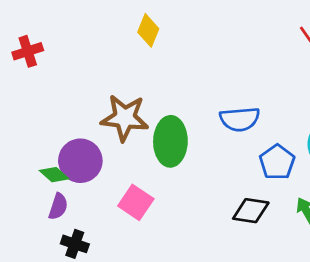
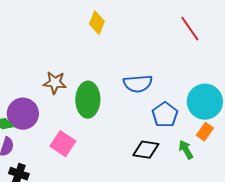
yellow diamond: (148, 30) -> (97, 23), moved
brown star: (125, 118) -> (55, 83), size x0.7

